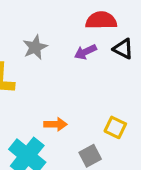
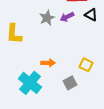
gray star: (35, 47) -> (47, 18), moved

